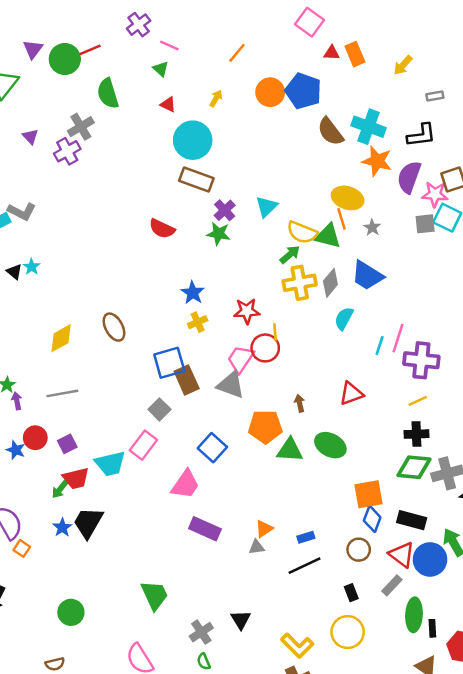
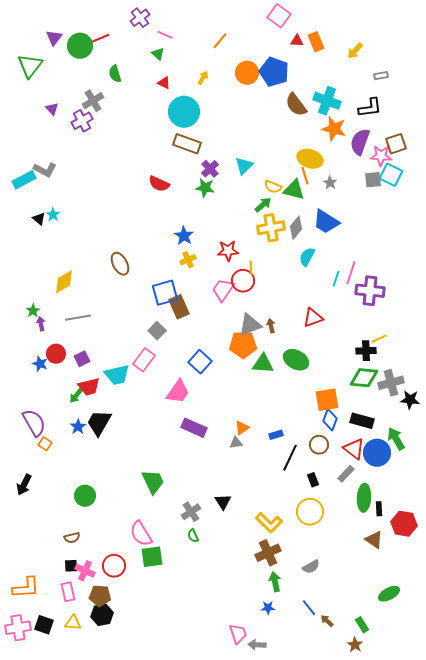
green semicircle: (108, 93) -> (115, 74), size x0.7
yellow semicircle: (302, 232) -> (273, 187), size x0.7
yellow diamond: (61, 338) -> (64, 282), moved
gray triangle: (231, 385) -> (250, 325), moved, turned -40
yellow line: (418, 401) -> (379, 339), moved
black line: (305, 566) -> (290, 458), moved, turned -40

